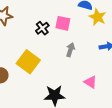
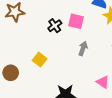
yellow square: (28, 62) -> (40, 60), size x0.6

